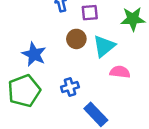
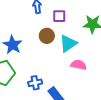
blue cross: (70, 87) -> (35, 83), moved

